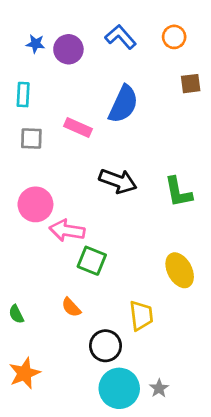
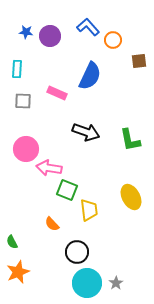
orange circle: (174, 37) -> (113, 40), moved
green semicircle: (16, 314) -> (12, 242), moved
yellow trapezoid: (141, 316) -> (89, 210), moved

